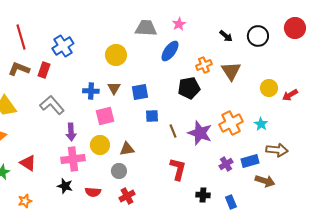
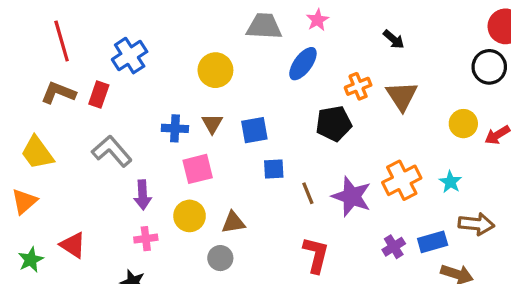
black circle: (258, 36) -> (489, 67), moved
pink cross: (73, 159) -> (146, 239), size x0.6

